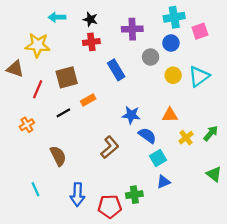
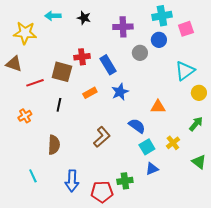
red cross: (91, 42) -> (82, 57), moved
yellow star: (38, 45) -> (25, 33), moved
yellow circle: (173, 75) -> (199, 93), moved
brown square: (67, 77) -> (62, 72), turned 30
red line: (38, 89) -> (35, 83), turned 48
orange rectangle: (88, 100) -> (90, 93), moved
black line: (63, 113) -> (59, 105), turned -48
blue star: (131, 115) -> (120, 92), moved, turned -30
yellow cross: (186, 138) -> (173, 143), moved
brown semicircle: (58, 156) -> (54, 145), turned 30

